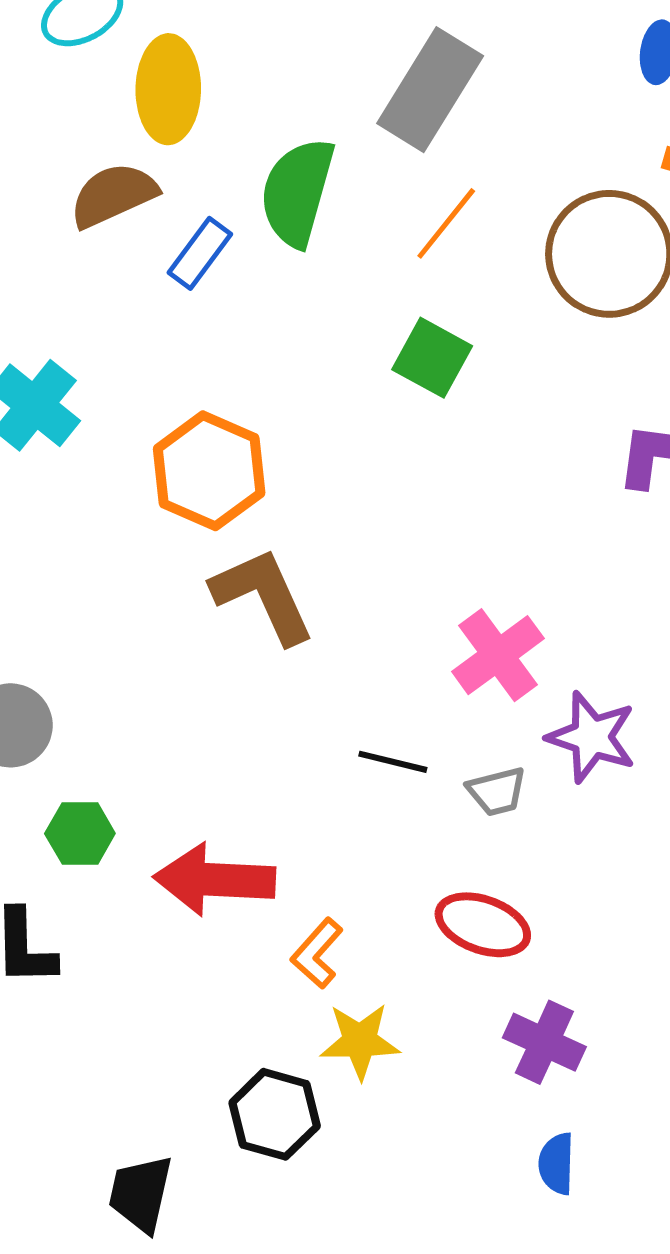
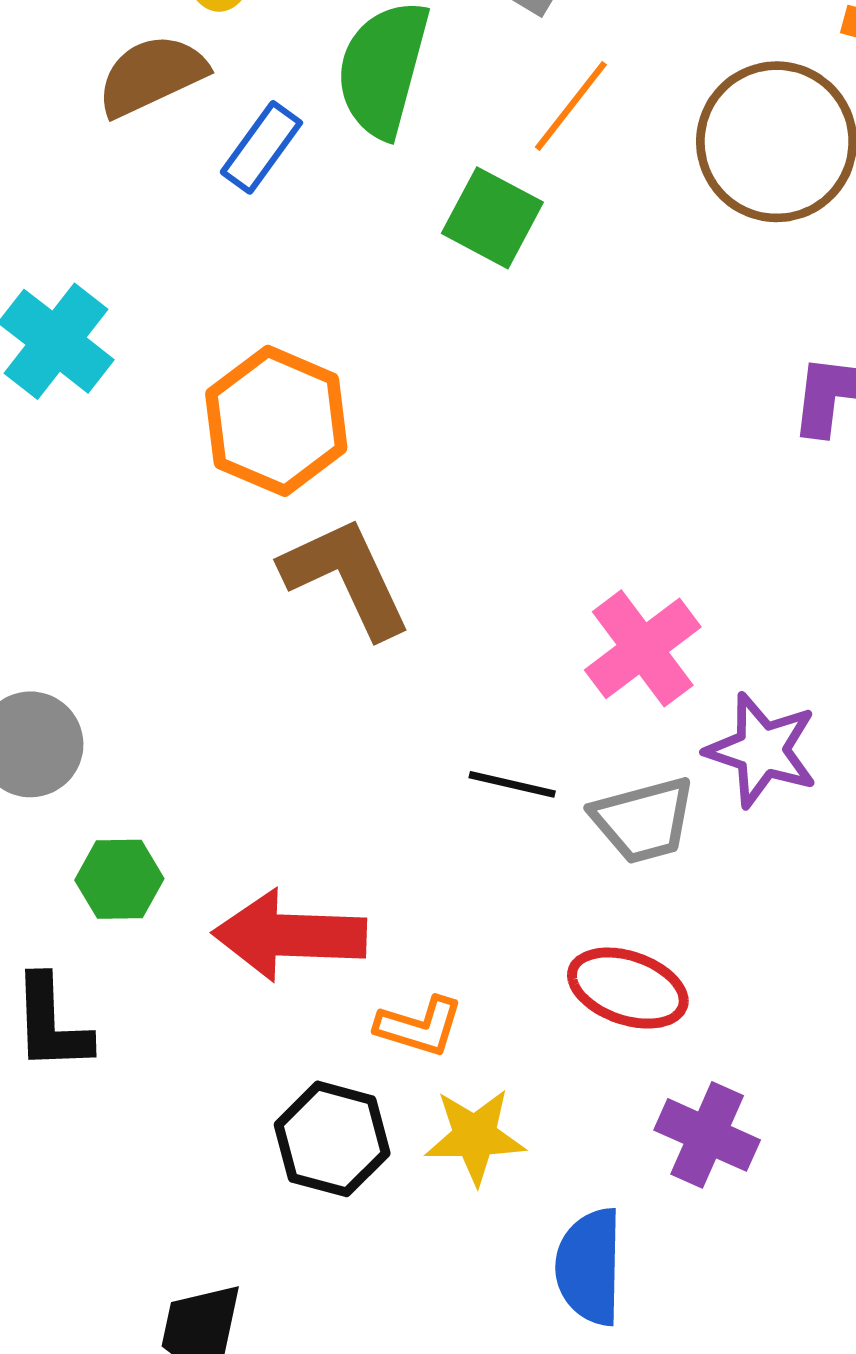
green square: (432, 358) -> (492, 218), moved
gray trapezoid: (497, 791) -> (643, 820), size x1.4
orange L-shape: (317, 953) -> (419, 1026), turned -114
black hexagon: (275, 1114) -> (332, 1139), moved
blue semicircle: (557, 1164) -> (589, 1267), moved, size x1.5

